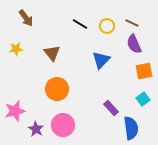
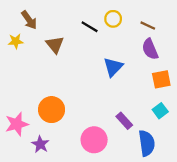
yellow circle: (107, 26) -> (113, 19), moved
yellow star: (16, 49) -> (16, 41), moved
brown triangle: (52, 53) -> (55, 45), moved
orange circle: (57, 89) -> (52, 110), moved
pink circle: (63, 125) -> (94, 140), moved

